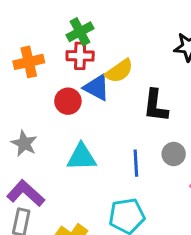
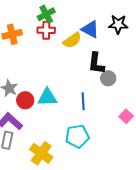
blue triangle: (97, 88) -> (90, 29), moved
red circle: (68, 101) -> (25, 100), moved
gray circle: (174, 154) -> (108, 78), moved

